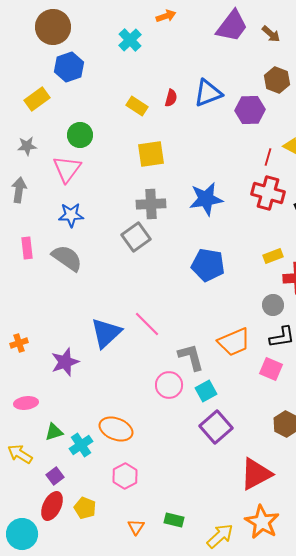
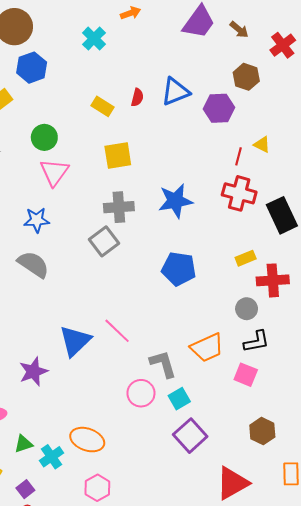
pink triangle: (67, 169) -> (54, 172), moved

